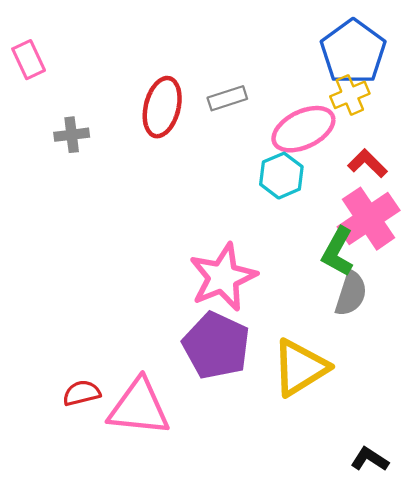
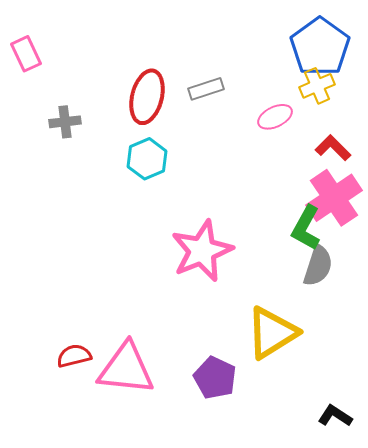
pink ellipse: (303, 129) -> (275, 117), size x0.6
cyan hexagon: (281, 176) -> (147, 159), moved
purple pentagon: (216, 346) -> (215, 378), moved, size x0.7

